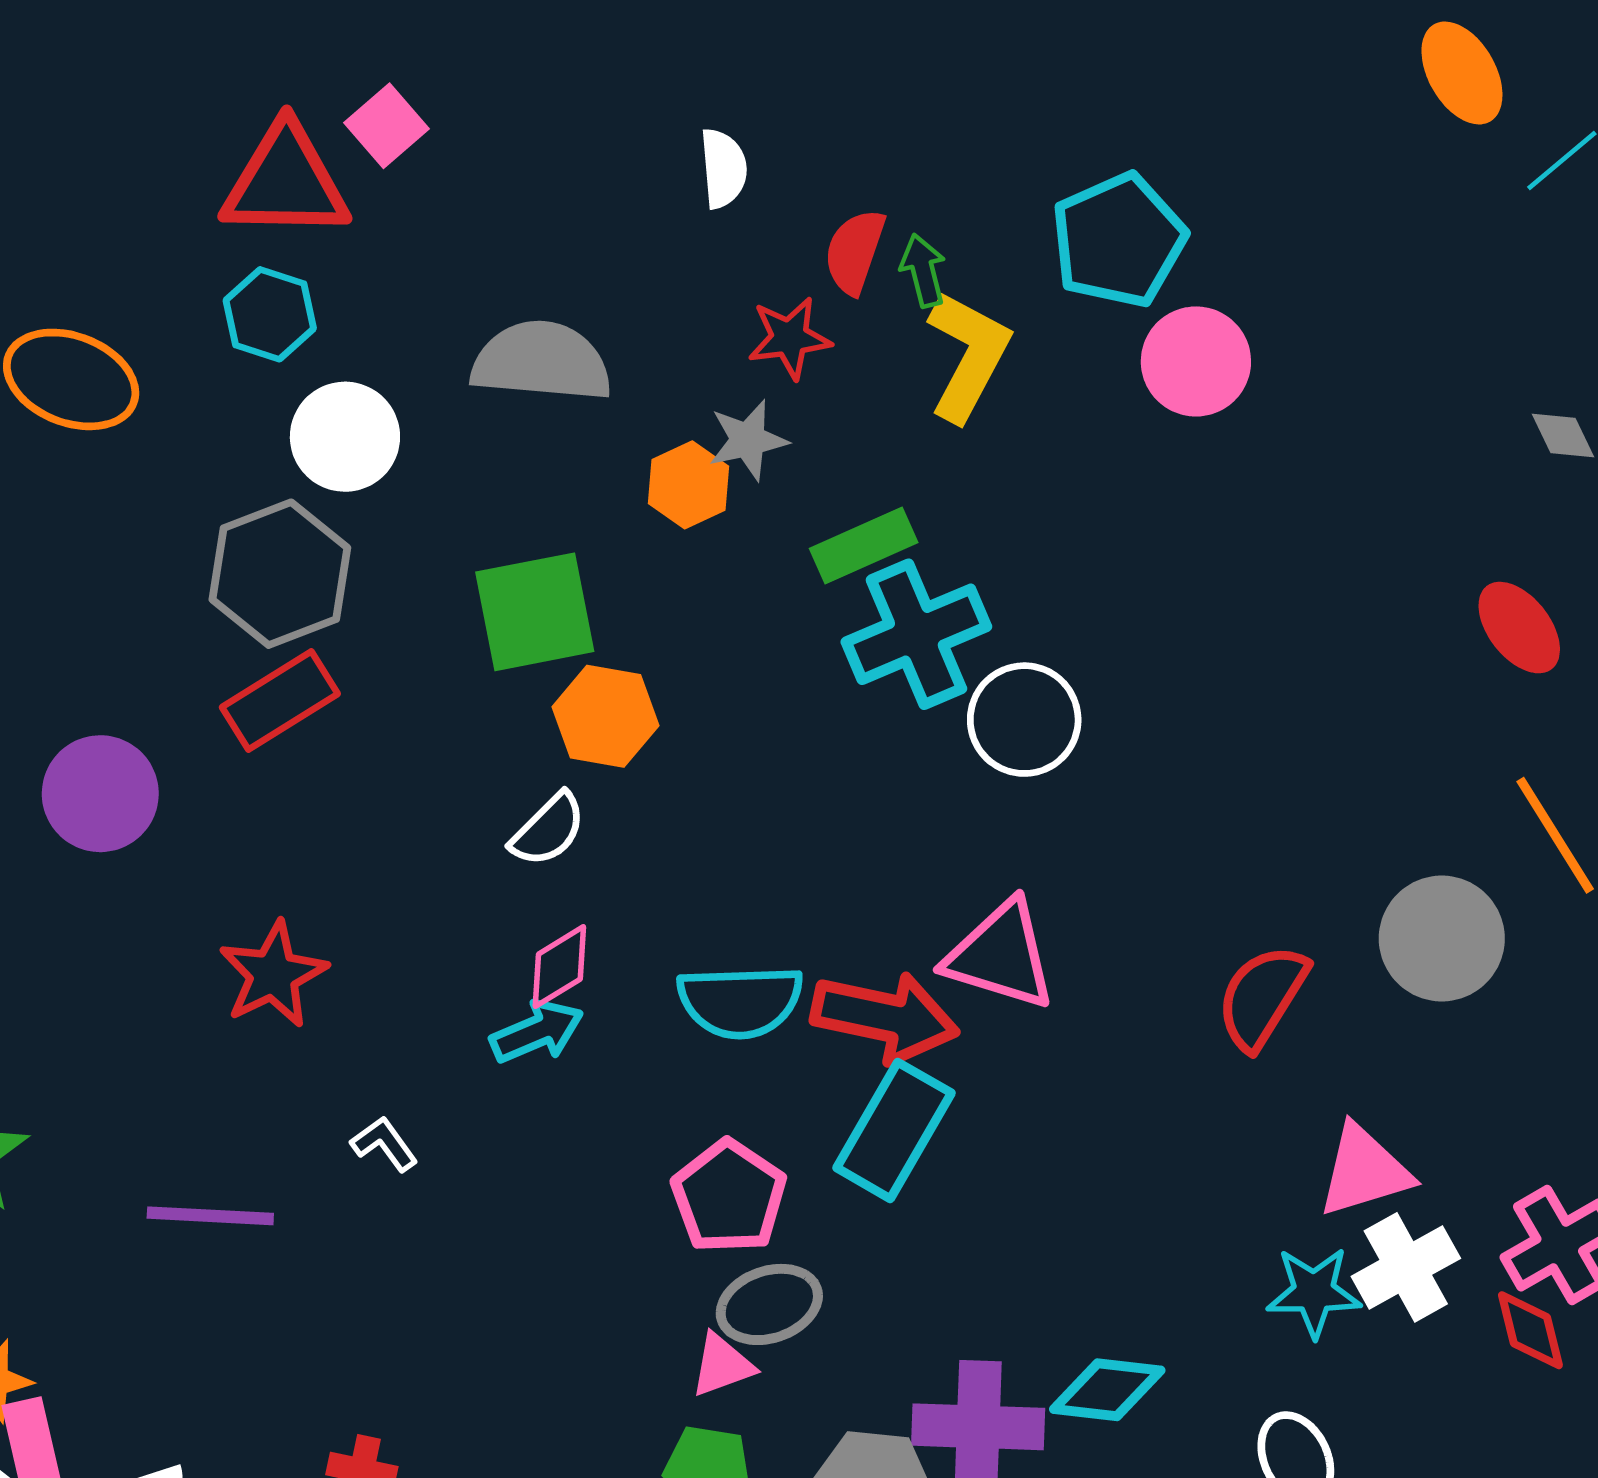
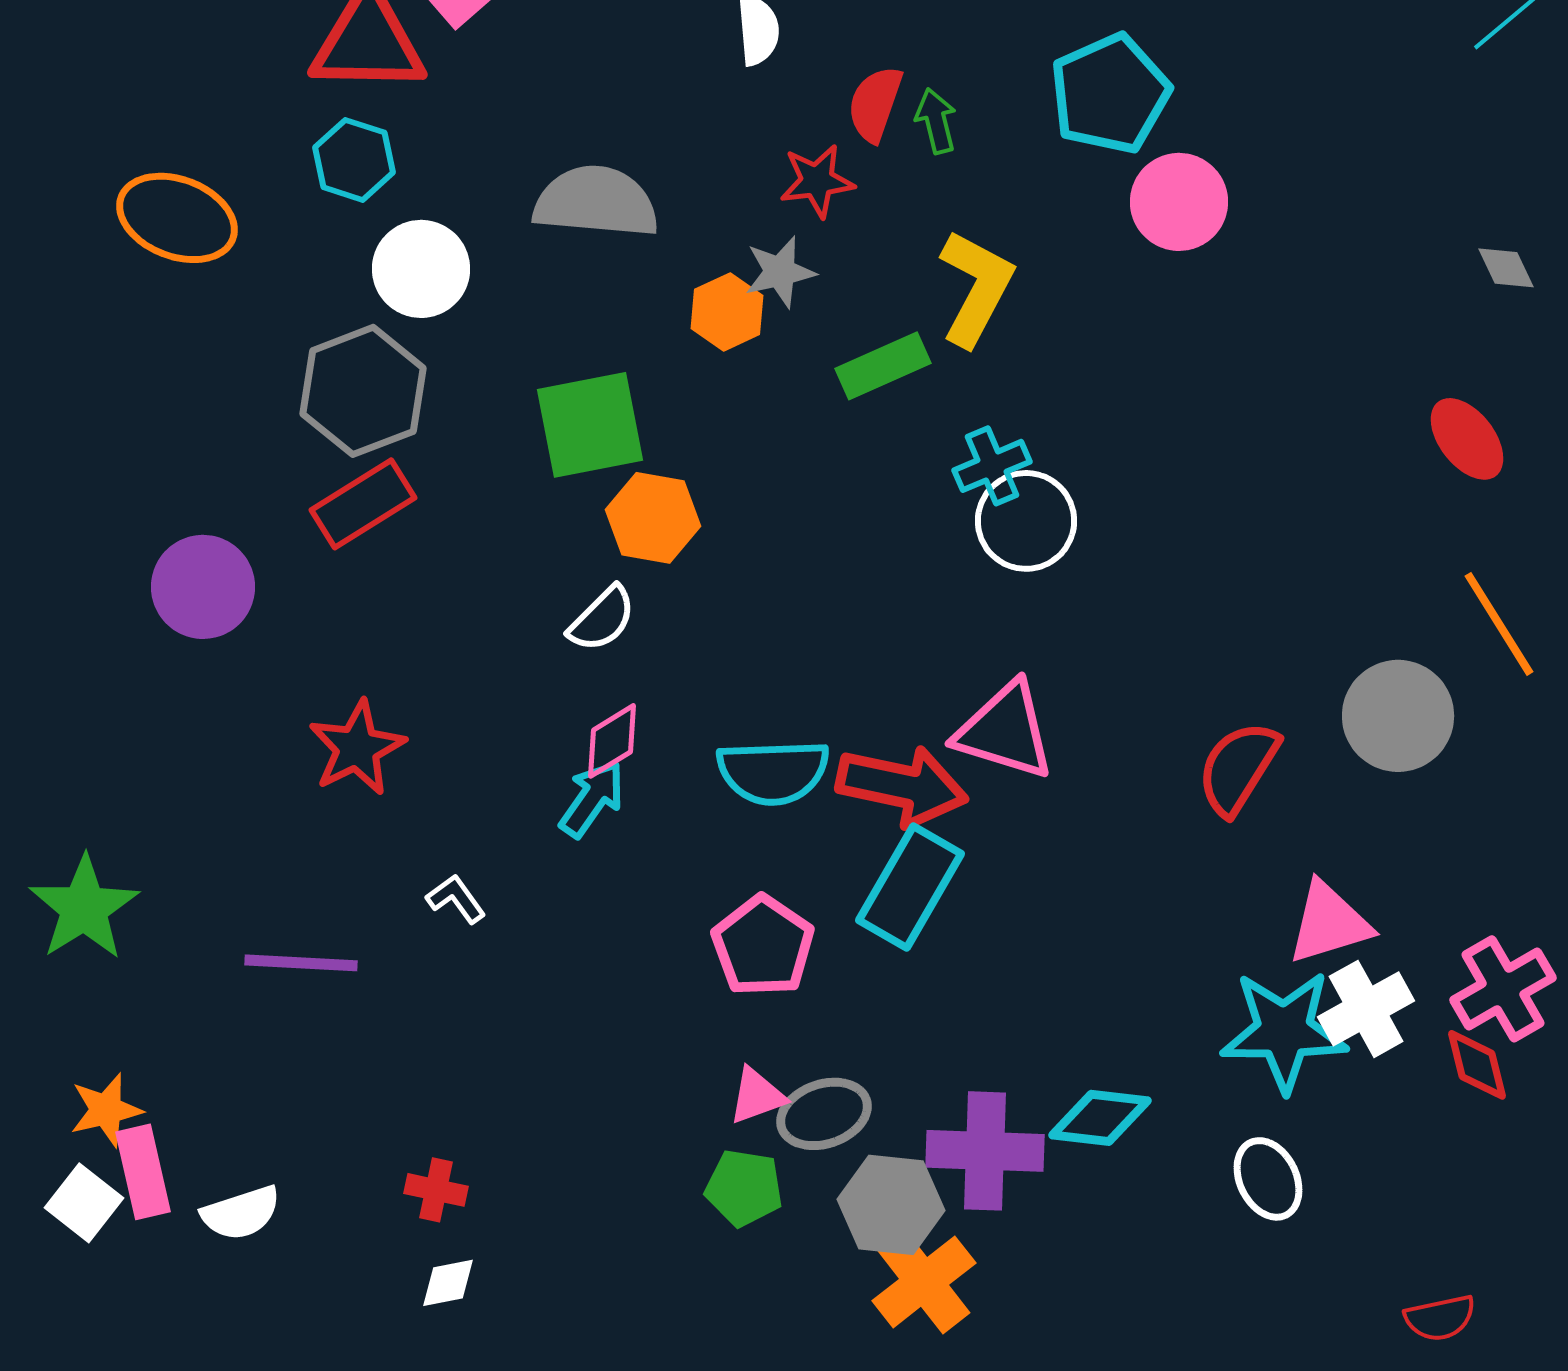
yellow L-shape: (968, 356) -> (976, 288), moved
cyan cross: (916, 634) -> (992, 466), moved, size x0.6
cyan arrow: (537, 1032) -> (592, 799), turned -32
cyan star: (1314, 1292) -> (1284, 1031), size x1.5
gray ellipse: (769, 1304) -> (824, 1114), moved

